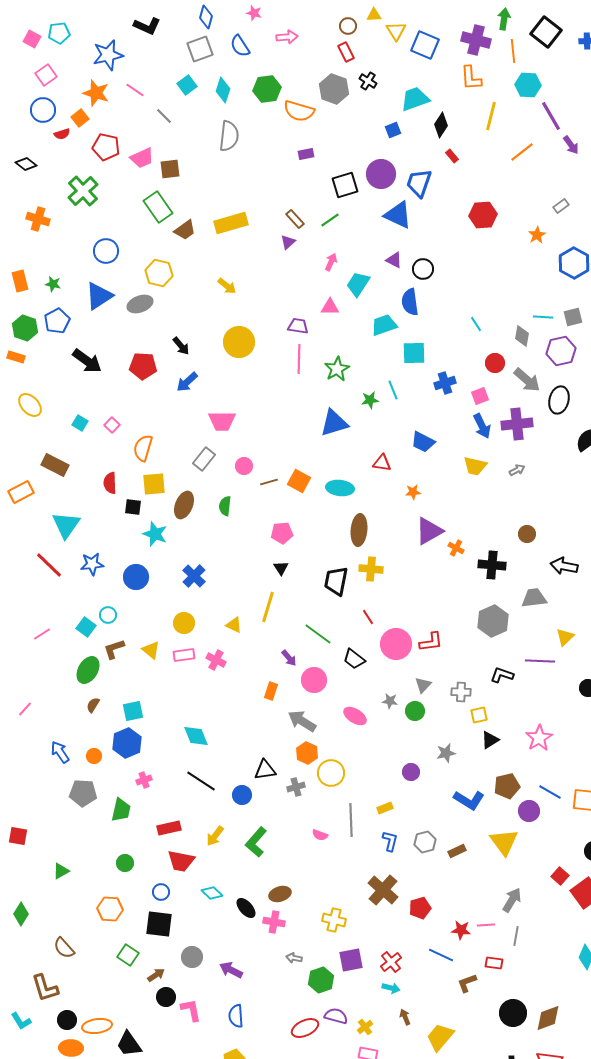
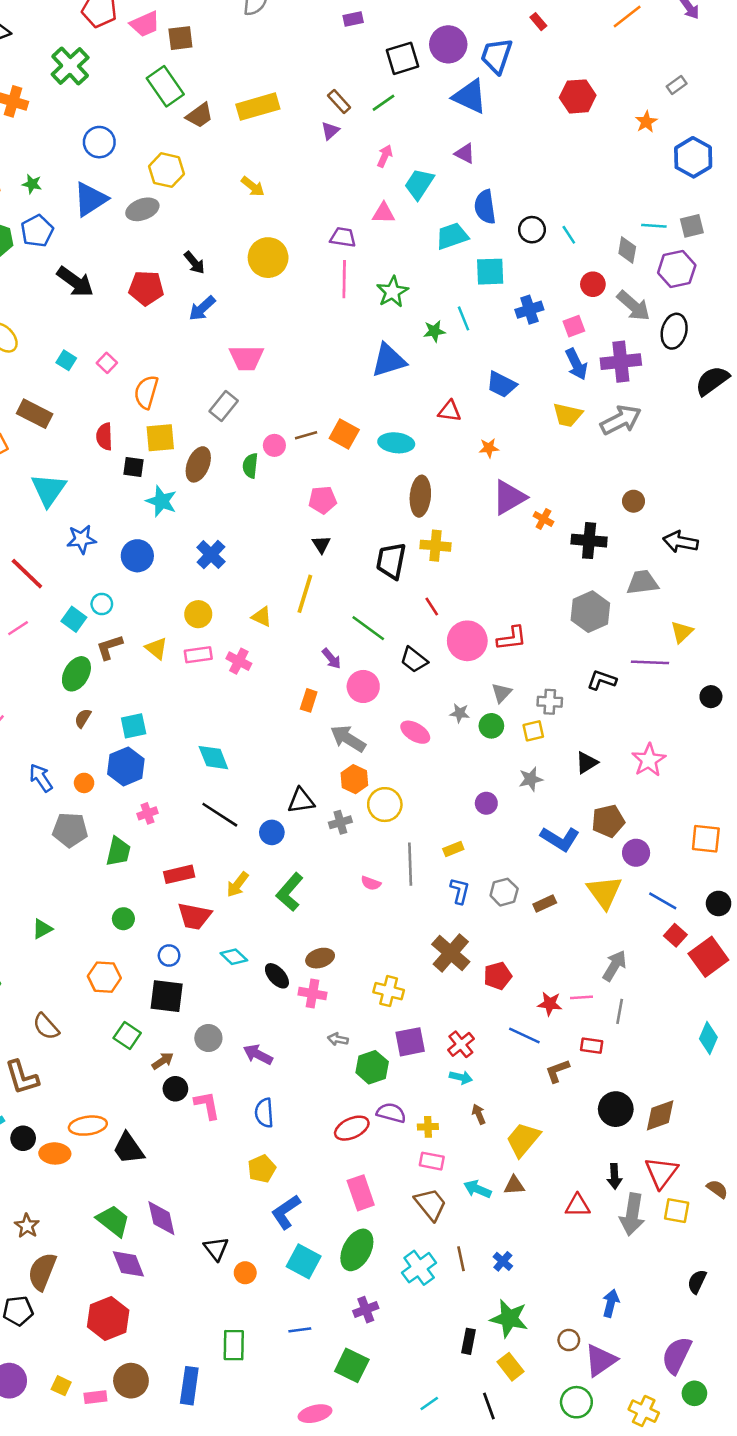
black circle: (423, 269) -> (532, 230), moved
pink circle: (244, 466) -> (274, 445), moved
gray arrow: (517, 470) -> (621, 420), size x2.0
red line: (49, 565) -> (27, 574), moved
yellow square: (479, 715) -> (533, 731), moved
blue line: (550, 792) -> (663, 901), moved
black circle: (67, 1020) -> (23, 1138), moved
yellow cross: (365, 1027) -> (428, 1127), turned 35

